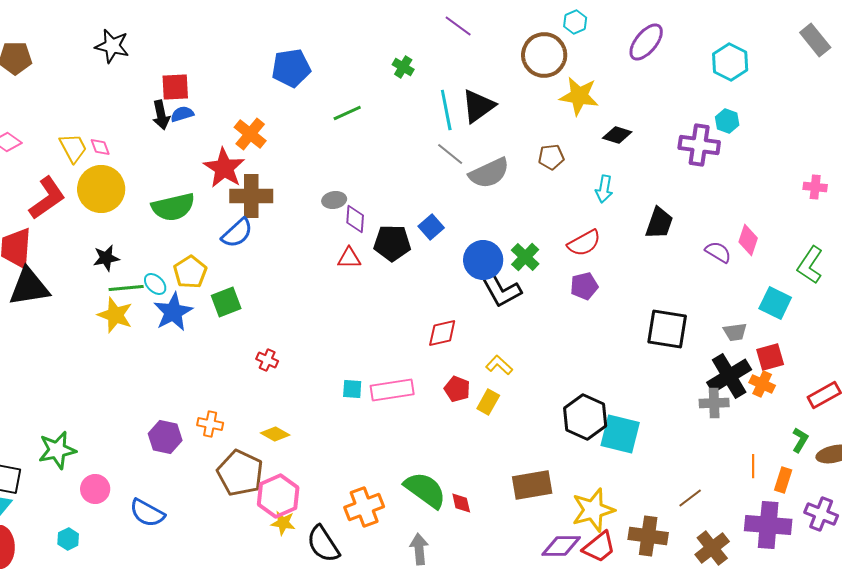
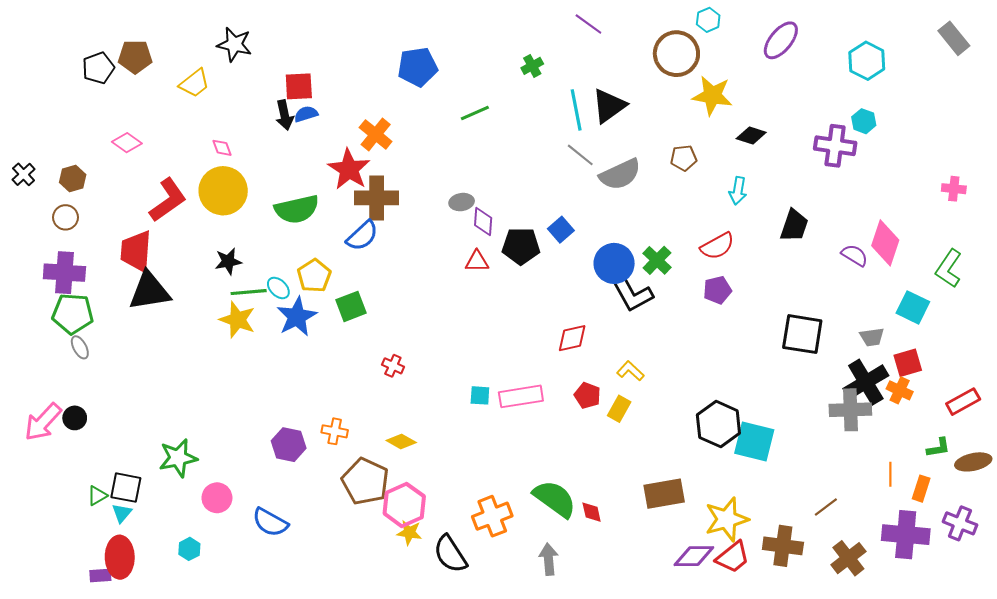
green cross: (403, 67) -> (532, 66), turned 30
yellow trapezoid: (73, 148) -> (194, 83), moved, turned 80
pink diamond: (748, 240) -> (885, 243), size x1.4
gray cross: (714, 403) -> (850, 410), size x1.4
green L-shape: (800, 440) -> (938, 448), turned 50

